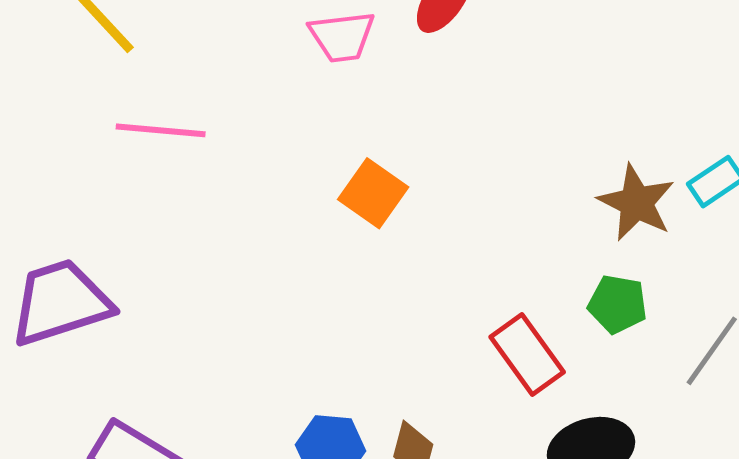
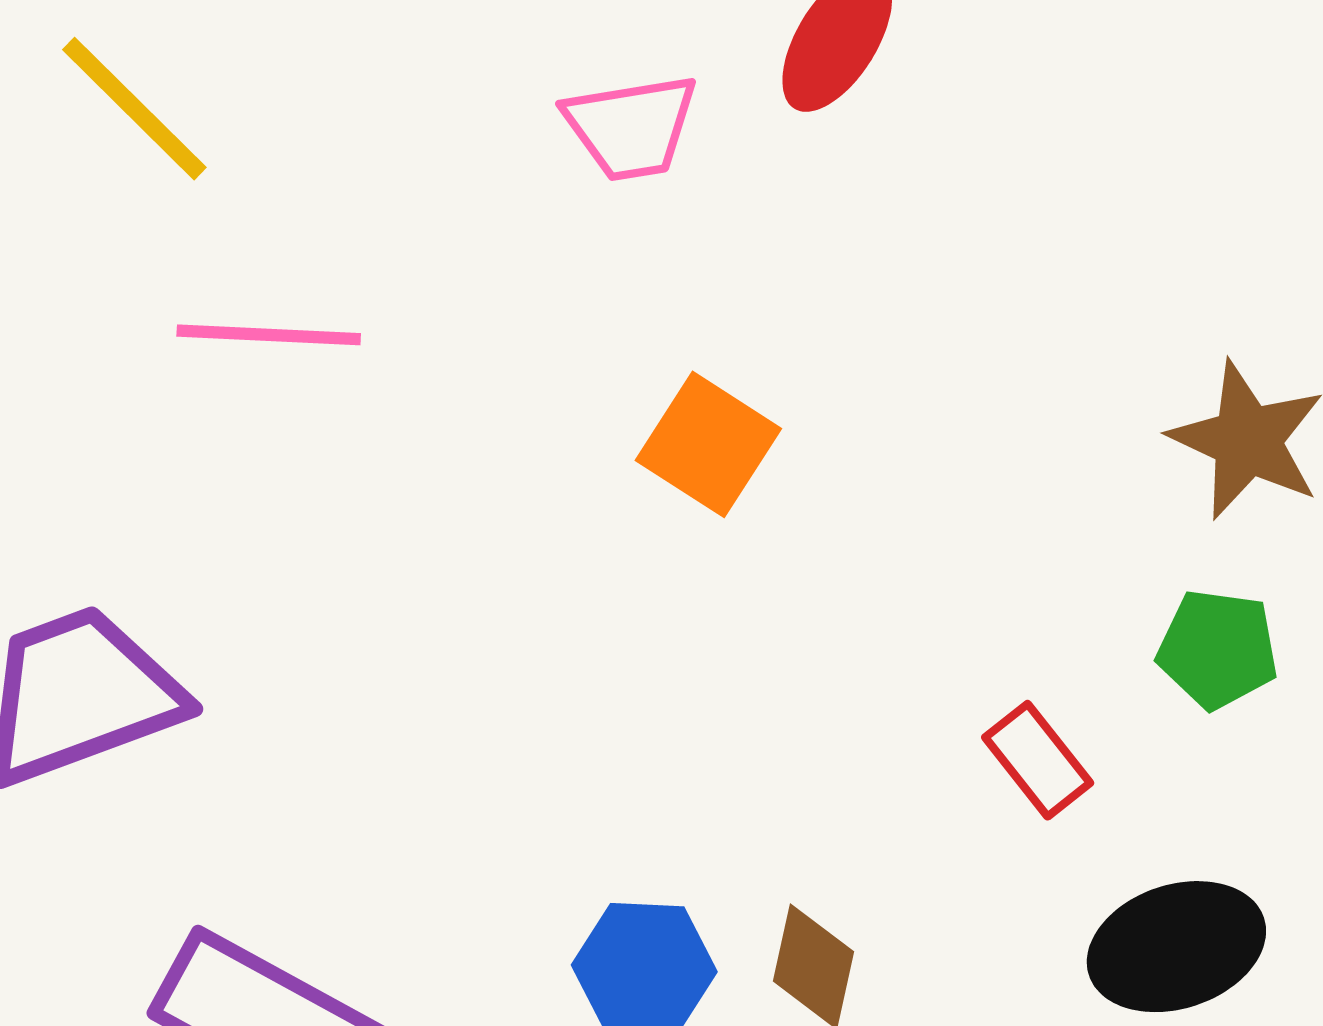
red rectangle: (527, 354) -> (1038, 760), size x0.7

